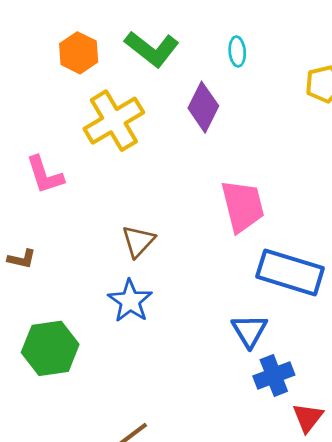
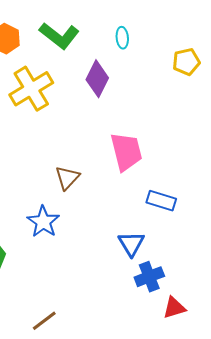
brown triangle: (138, 241) -> (67, 178), moved
blue rectangle: (290, 272) -> (161, 201), size x0.6
red triangle: (308, 418) -> (174, 308), turned 35

